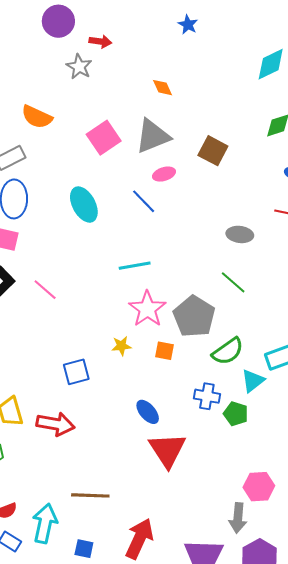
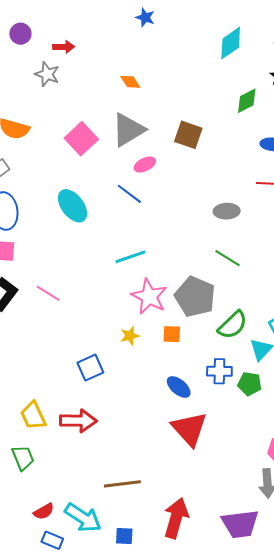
purple circle: (58, 21) -> (20, 34), size x0.7
blue ellipse: (148, 412) -> (179, 387), moved
cyan arrow: (45, 523) -> (83, 518), turned 120

